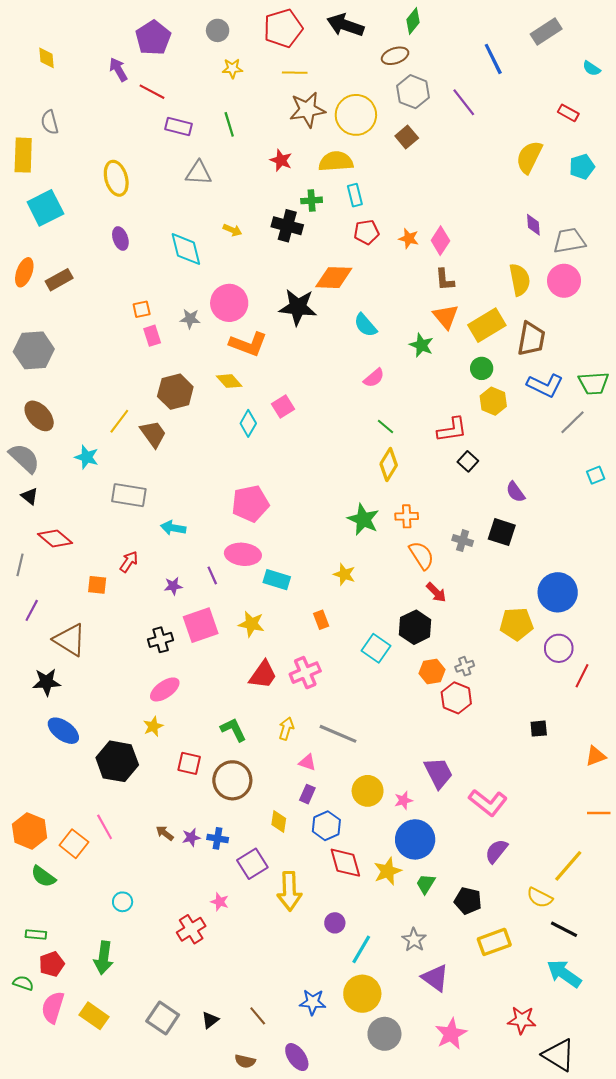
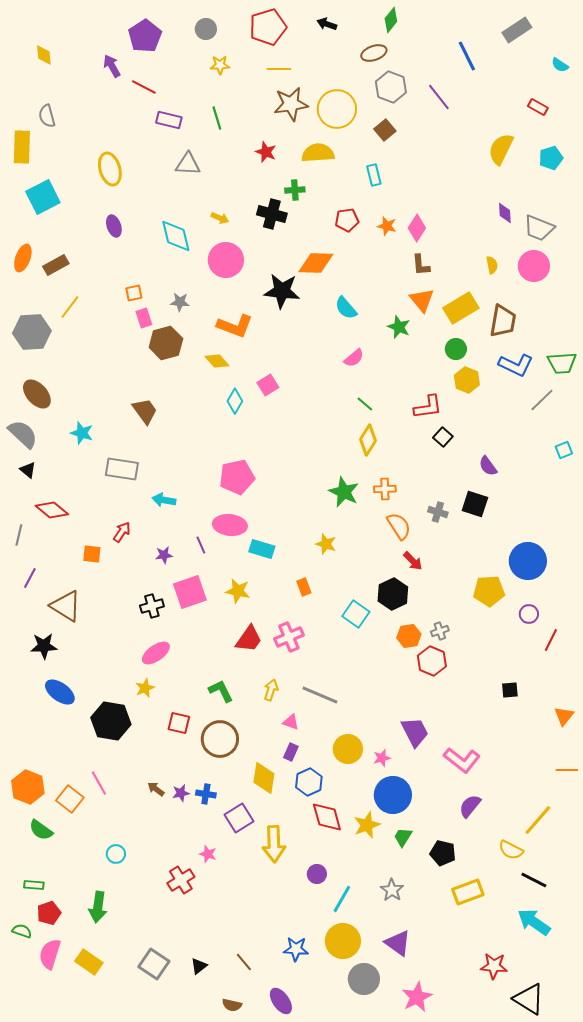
black arrow: (345, 25) -> (327, 24), size x0.6
cyan rectangle: (355, 195) -> (374, 175), moved
gray trapezoid: (569, 241) -> (539, 228), turned -148
yellow semicircle: (520, 280) -> (492, 265), size x0.6
pink circle: (229, 303) -> (226, 260), moved
brown hexagon: (175, 392) -> (166, 343), moved
yellow line: (119, 421) -> (70, 307), moved
purple circle: (559, 648) -> (529, 614), size x0.7
orange triangle: (596, 756) -> (564, 716), turned -30
yellow diamond: (279, 822) -> (264, 778), size x1.5
purple triangle: (435, 978) -> (398, 943), moved
pink star: (451, 1034) -> (417, 997), moved

